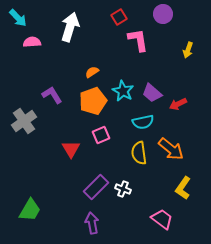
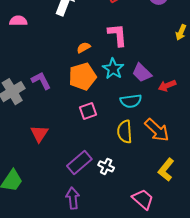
pink L-shape: (138, 40) -> (118, 35), moved
pink semicircle: (32, 42) -> (18, 21), moved
purple L-shape: (52, 95) -> (41, 81), moved
red triangle: (71, 149) -> (39, 134), moved

